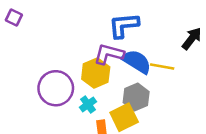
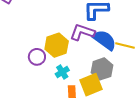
yellow hexagon: (96, 73) -> (57, 45), moved
purple circle: (56, 88) -> (37, 57), size x0.6

